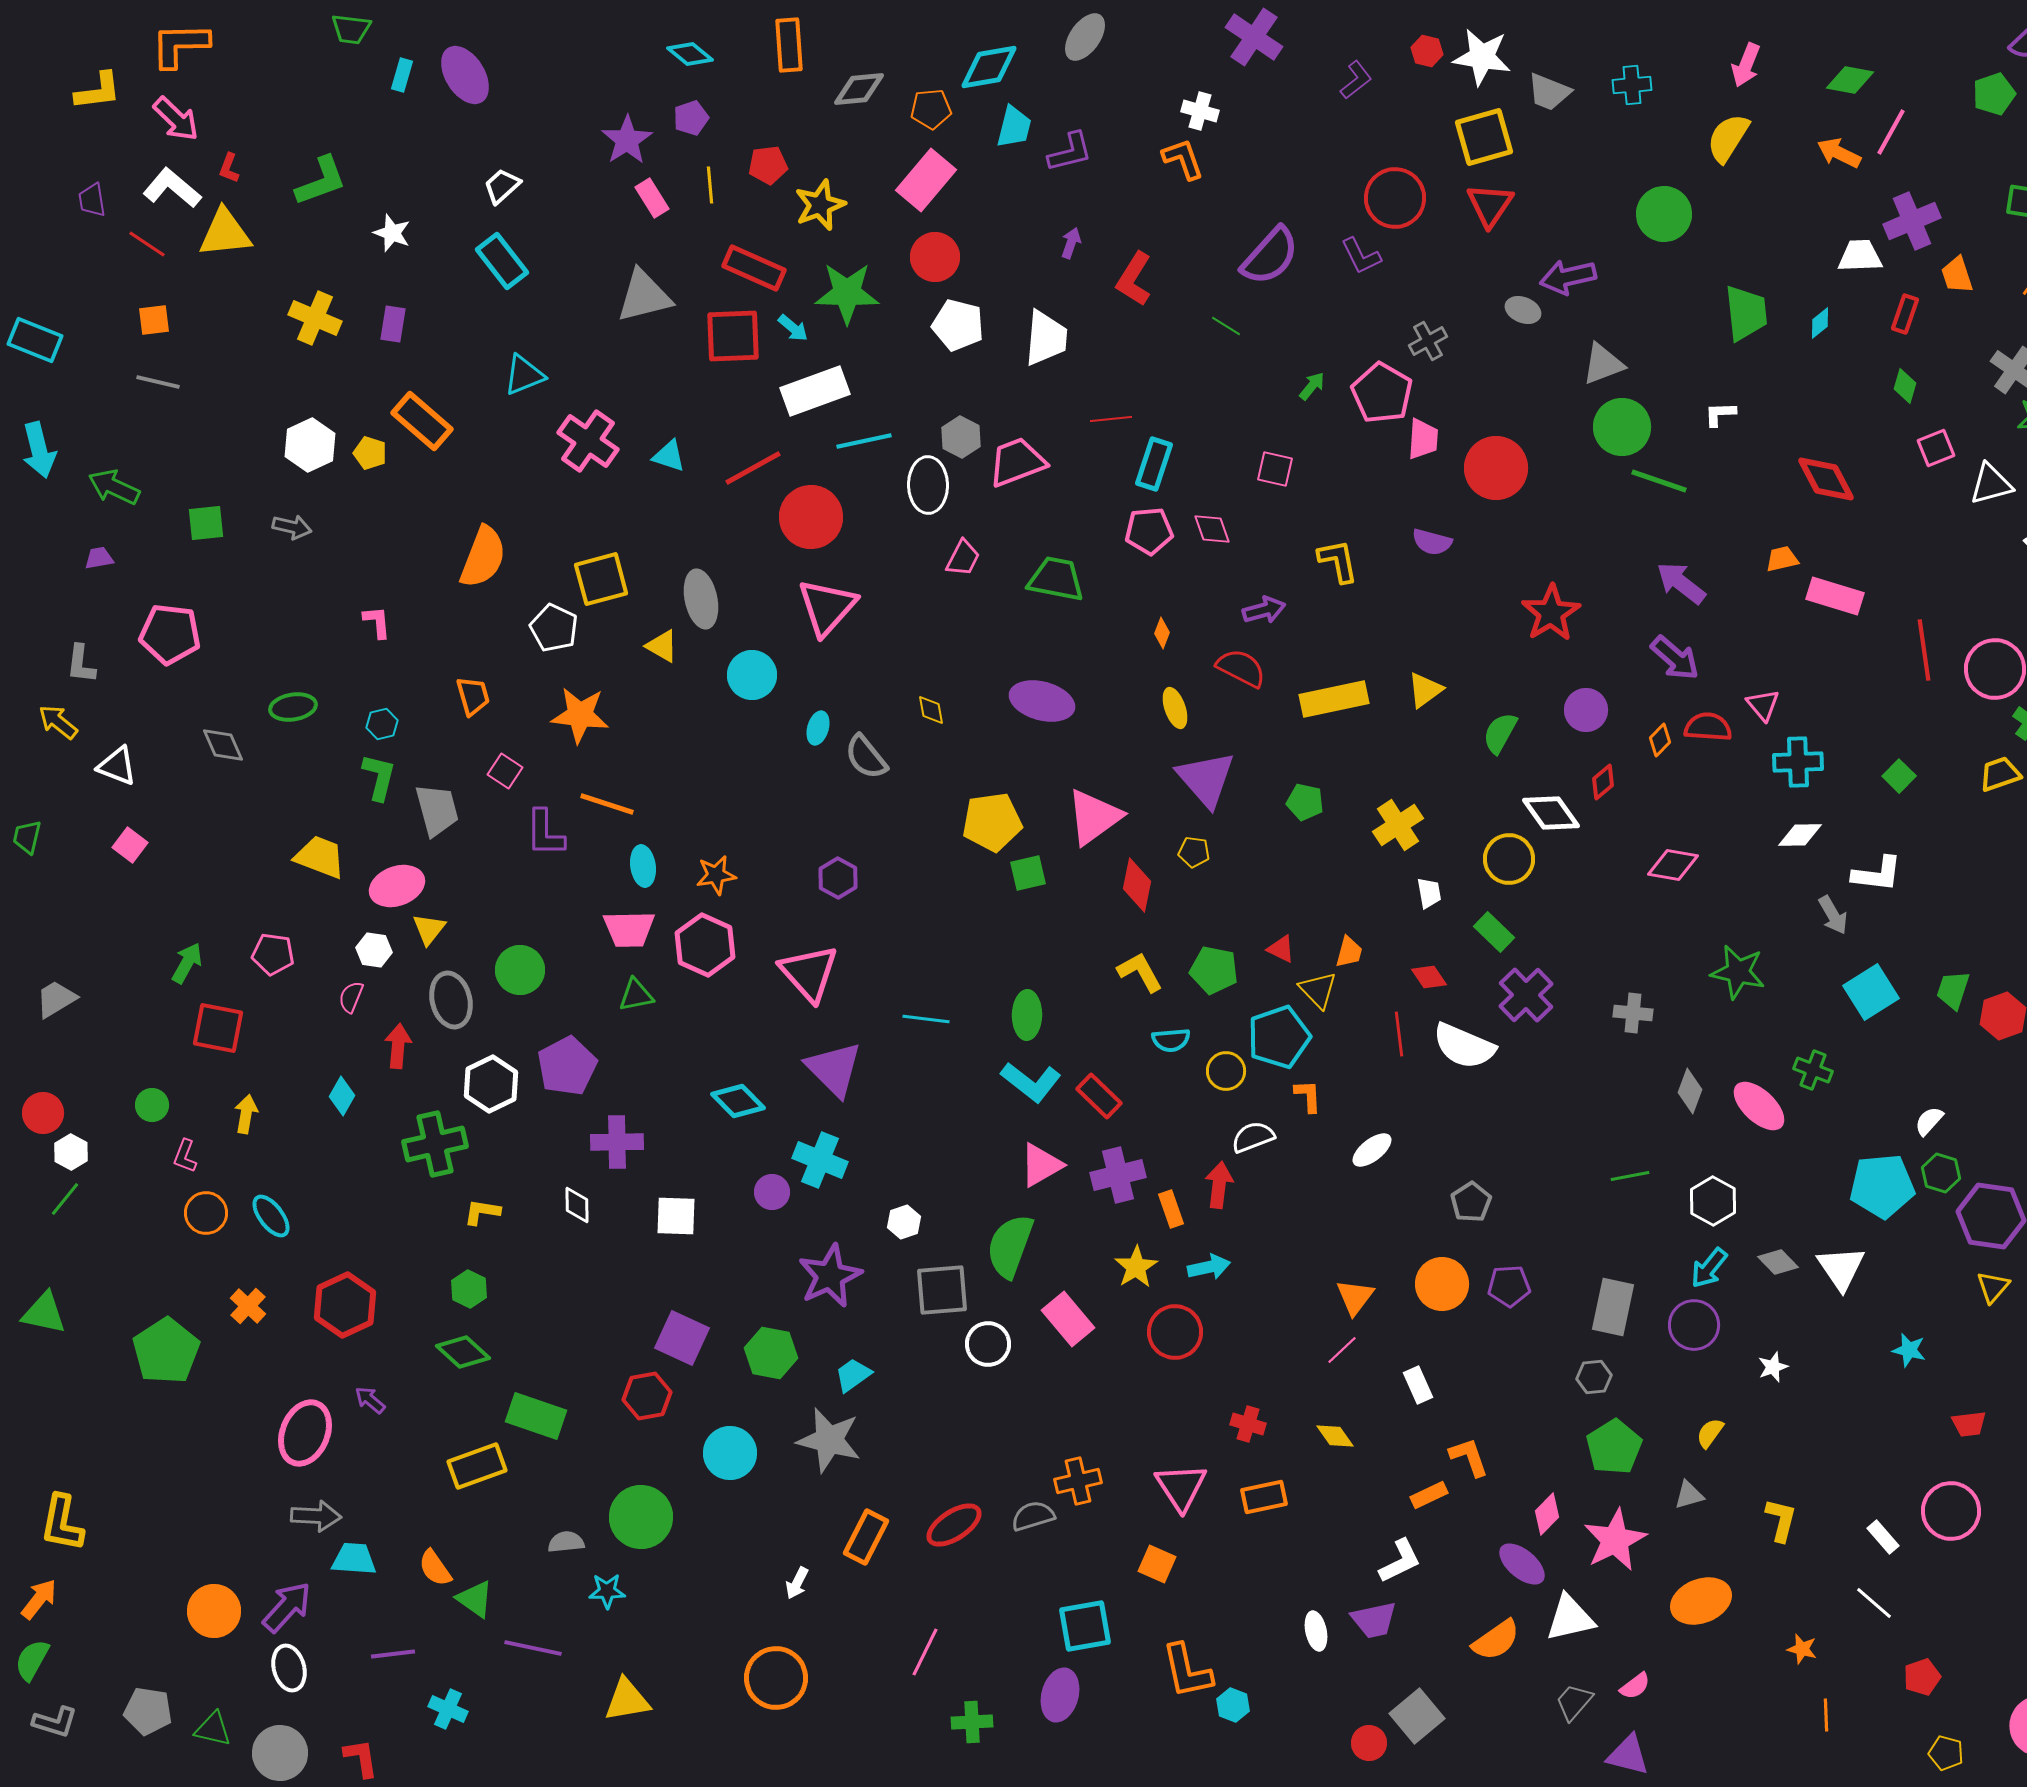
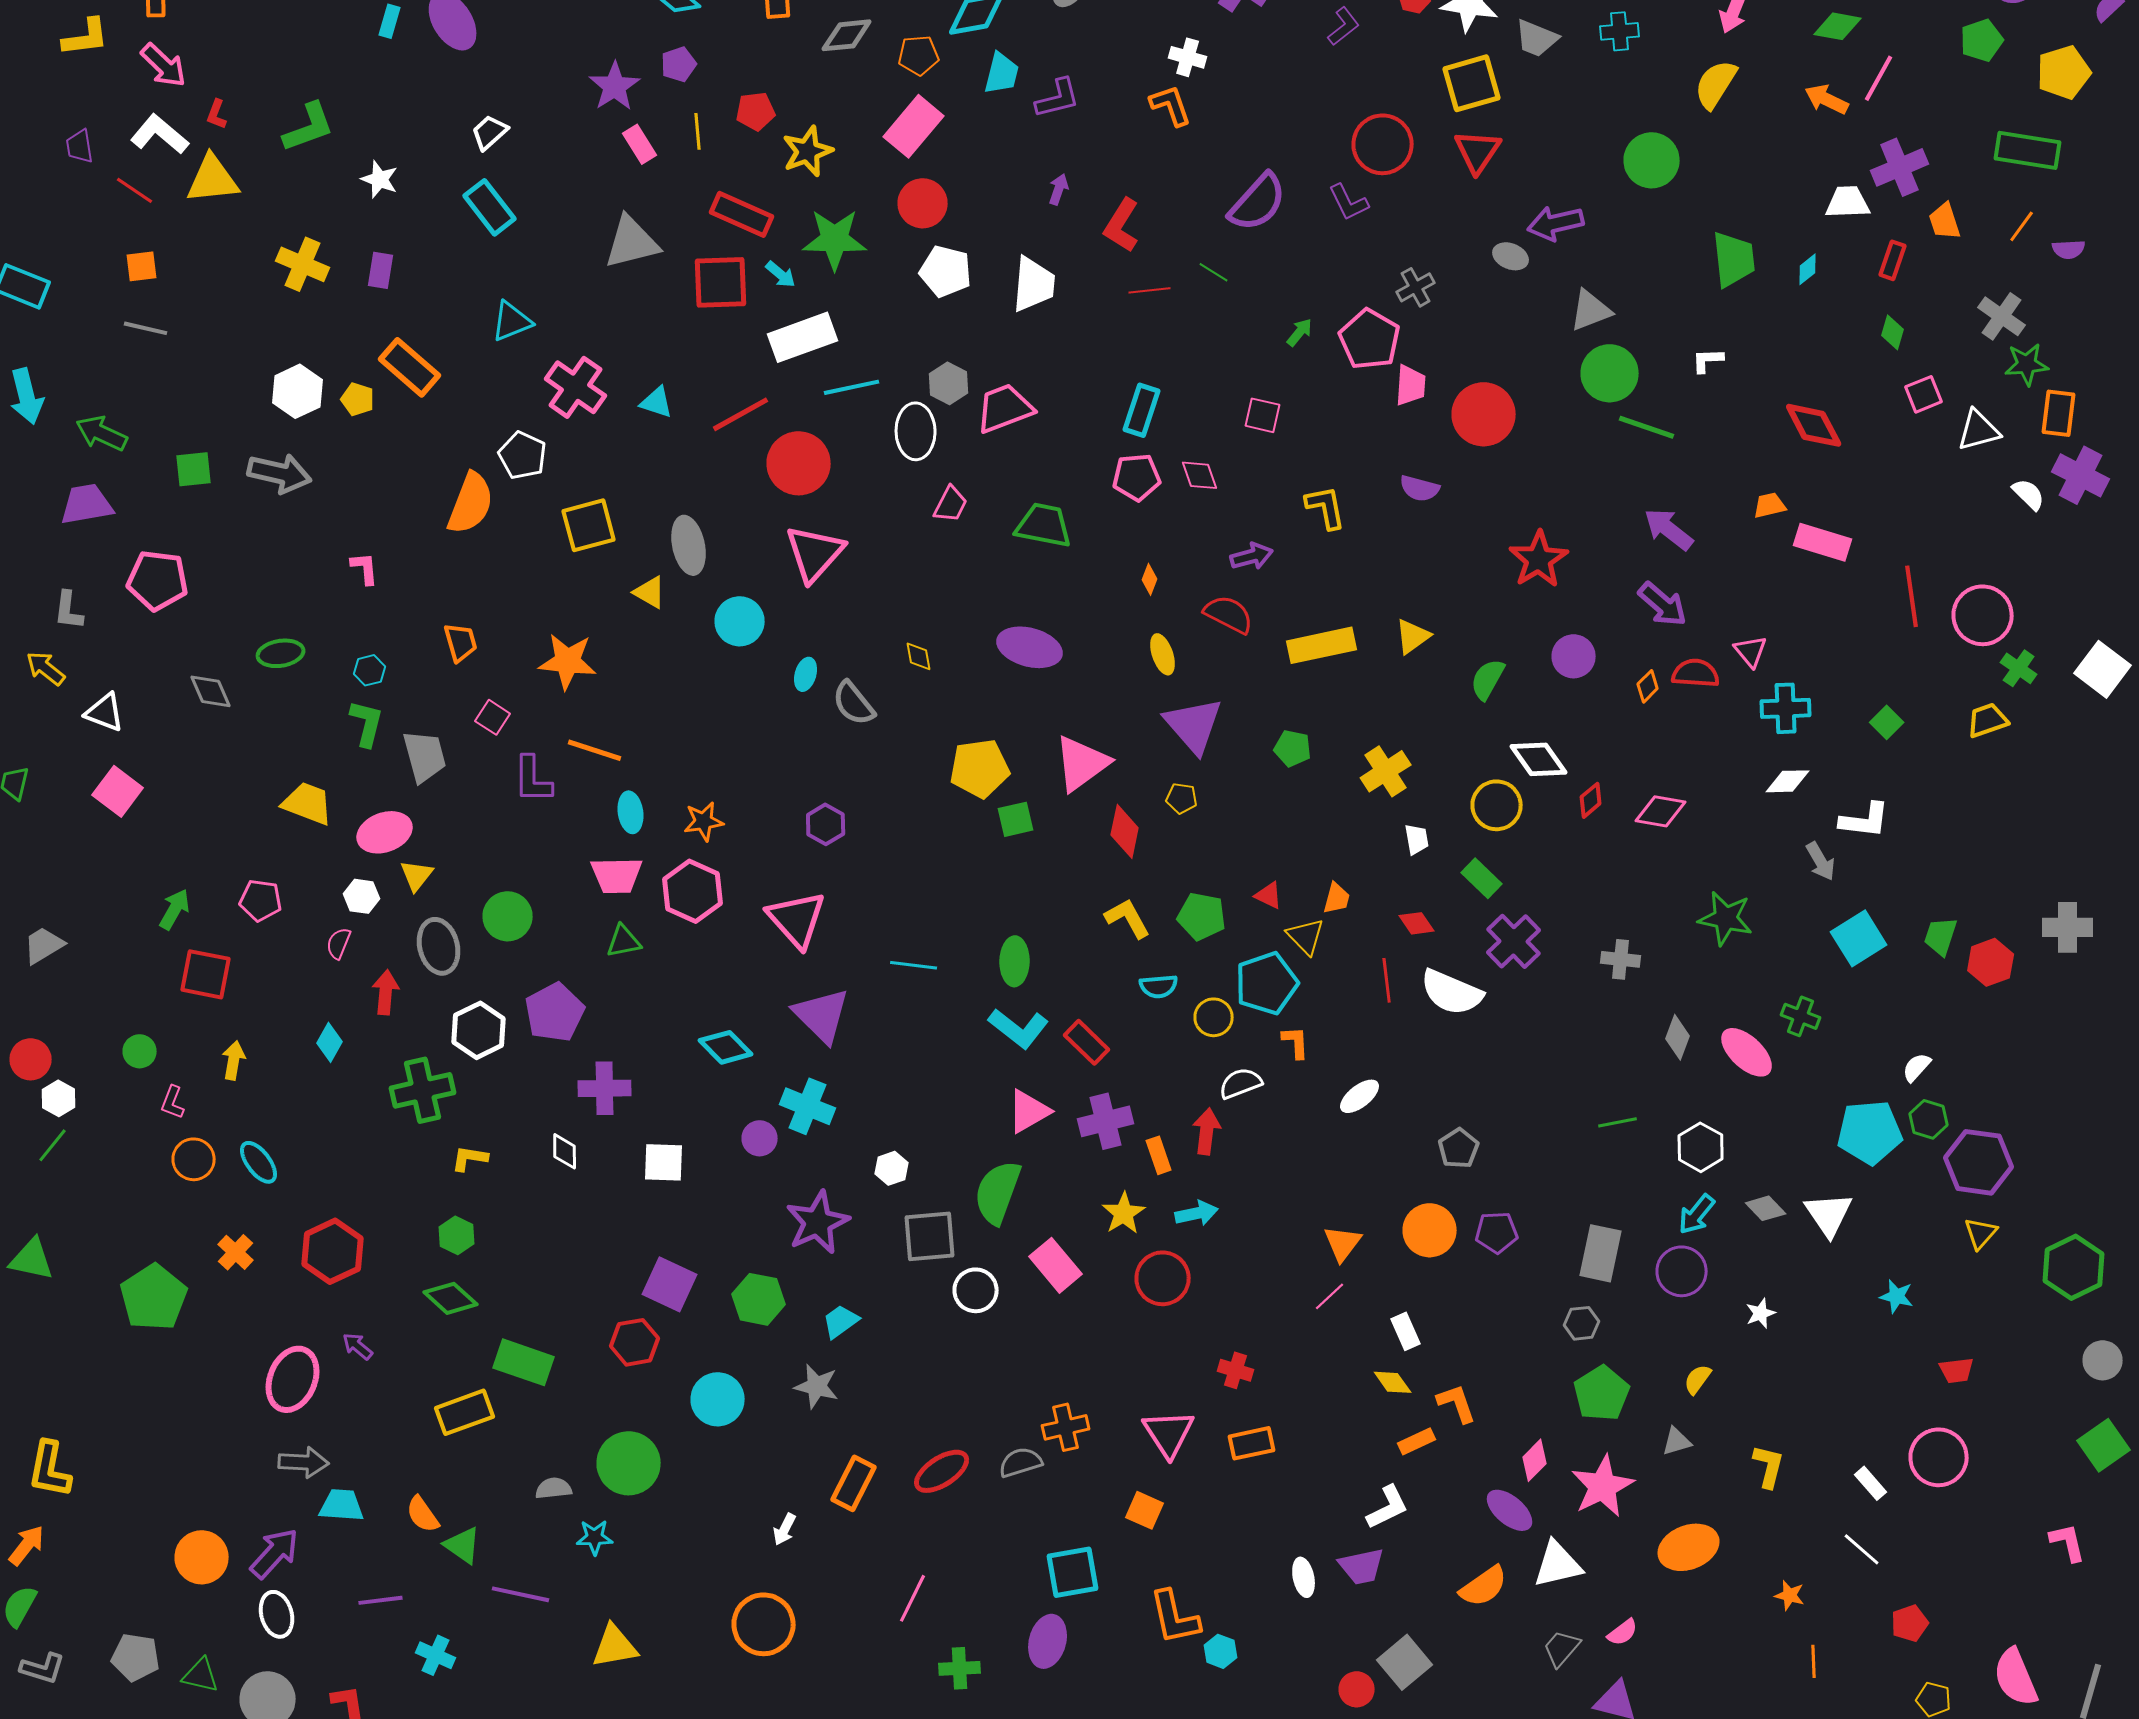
red line: (1111, 419) -> (1150, 290), moved
gray arrow: (292, 527) -> (280, 473), size x1.6
purple trapezoid: (99, 558) -> (87, 504), size x1.8
white pentagon: (554, 628) -> (523, 455), moved
red diamond: (1603, 782) -> (1591, 800), moved
pink square: (130, 845) -> (118, 791), size x1.4
yellow diamond: (1335, 1436) -> (1393, 1382), moved
gray star: (829, 1440) -> (817, 1386), size x0.7

